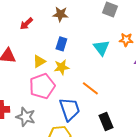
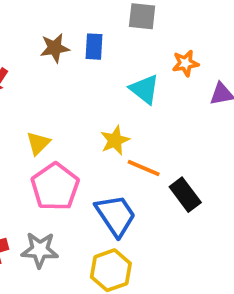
blue rectangle: (61, 44) -> (94, 47), moved
yellow star: (62, 67) -> (115, 140), moved
black rectangle: (106, 121) -> (185, 195), moved

